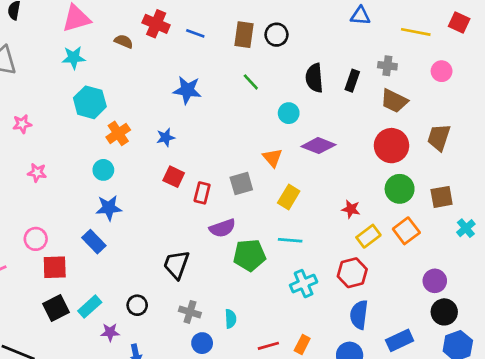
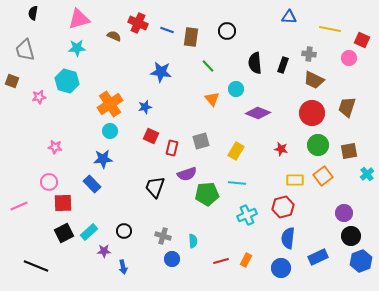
red square: (459, 22) -> (362, 40), moved
brown rectangle: (244, 35) -> (191, 37), moved
cyan hexagon: (90, 102) -> (67, 81), moved
orange cross: (118, 133) -> (110, 104), size x1.4
orange triangle: (272, 158) -> (212, 99), moved
cyan circle: (103, 170) -> (110, 131), moved
pink star: (37, 173) -> (55, 147), moved
red star: (351, 209) -> (281, 149), moved
yellow rectangle: (368, 236) -> (295, 180), turned 36
black trapezoid: (176, 265) -> (155, 187), moved

